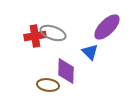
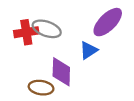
blue triangle: (90, 52) -> (88, 50), turned 42

